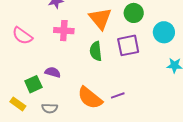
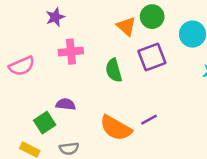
orange triangle: (100, 18) -> (126, 26), moved, size x0.7
pink semicircle: (22, 36) -> (22, 66), turned -50

